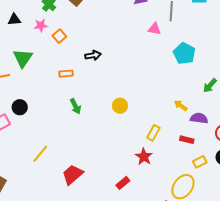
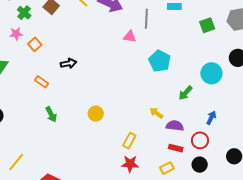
orange rectangle: (66, 74) -> (42, 82), turned 40
red rectangle: (187, 140) -> (176, 148), moved
red star: (144, 157) -> (130, 164), moved, turned -30
yellow rectangle: (200, 162) -> (167, 168), moved

